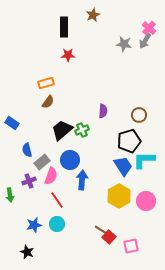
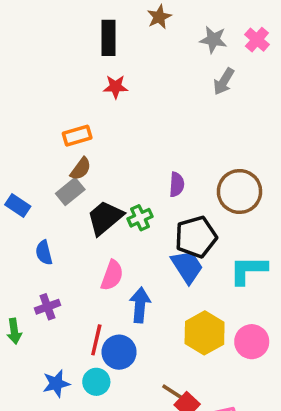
gray arrow: (145, 41) -> (224, 82), moved
gray star: (124, 44) -> (213, 40), moved
brown circle: (139, 115) -> (239, 191), size x1.6
black pentagon: (129, 141) -> (196, 237), moved
blue circle: (70, 160) -> (119, 352), moved
gray rectangle: (42, 162) -> (70, 191), moved
blue trapezoid: (123, 166) -> (187, 267), moved
pink semicircle: (51, 176) -> (112, 275), moved
red line: (57, 200) -> (96, 340), turned 48

